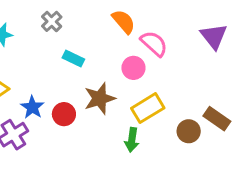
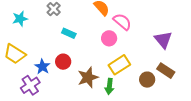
purple triangle: (214, 36) -> (163, 40), moved
brown star: (100, 98) -> (88, 77), moved
red circle: (64, 114) -> (63, 62), moved

